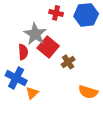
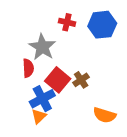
red square: (48, 47) -> (58, 80), moved
blue cross: (16, 78) -> (42, 99), moved, turned 35

